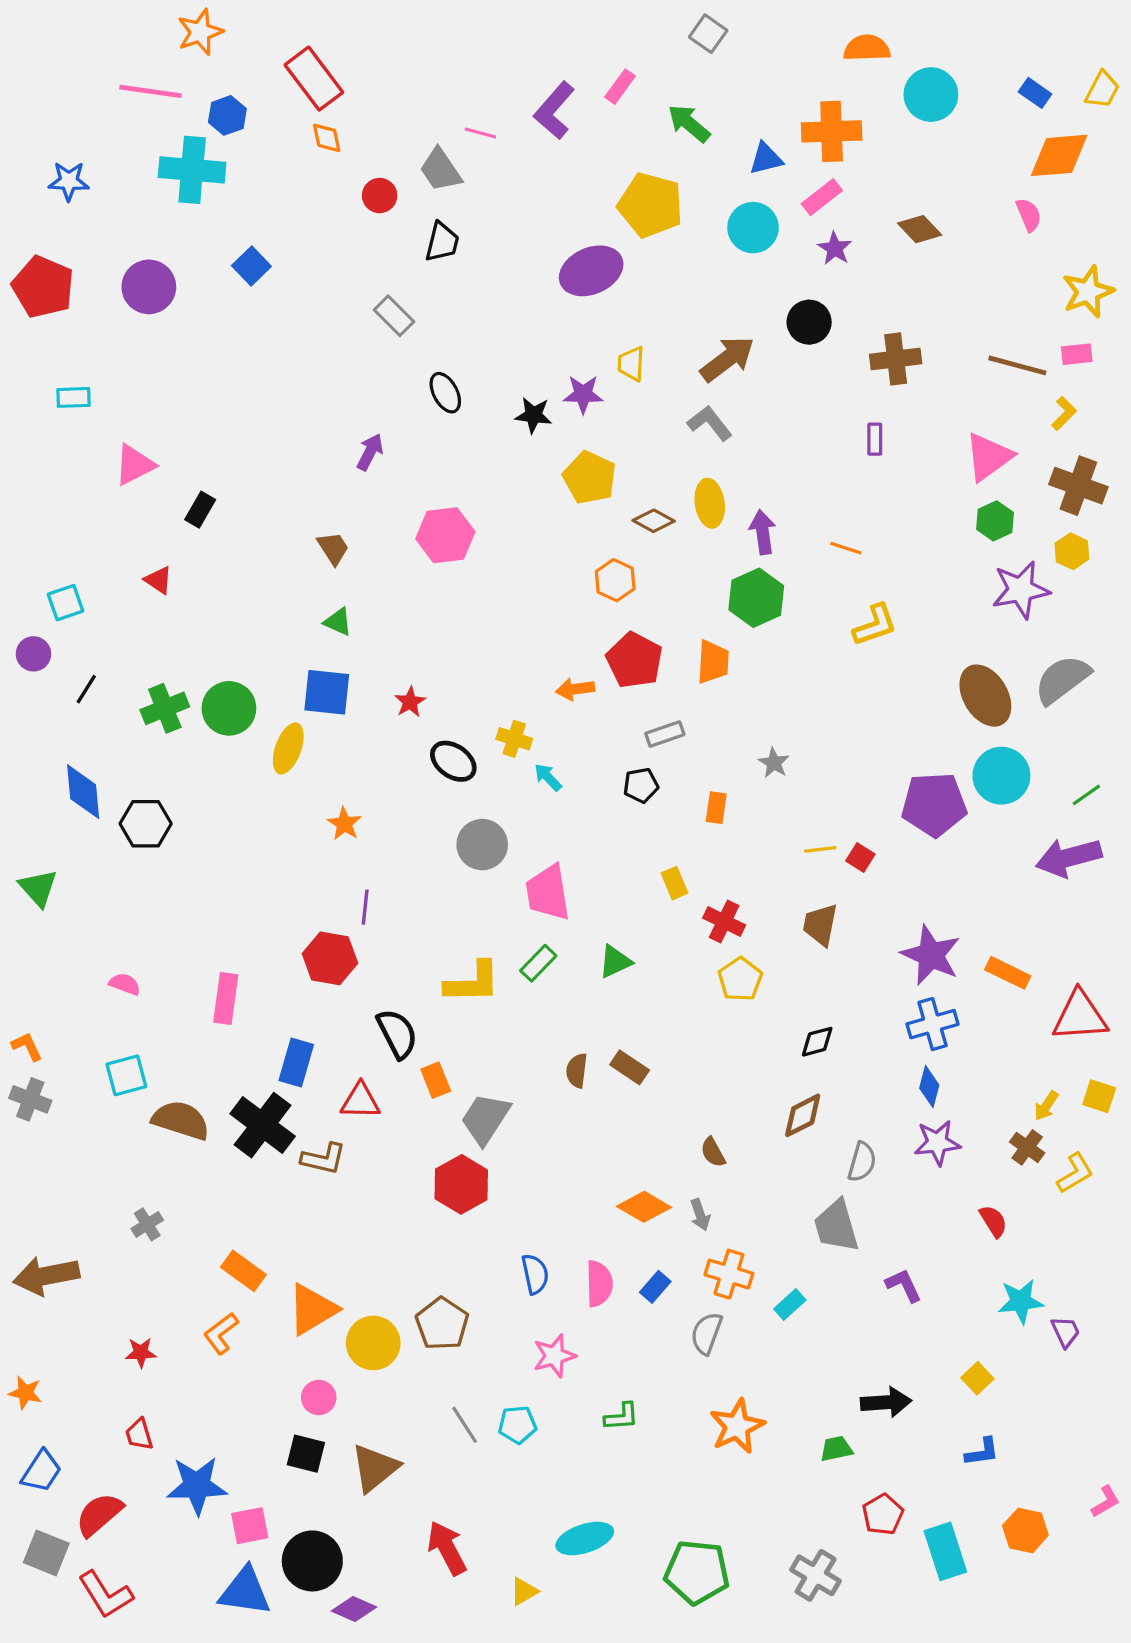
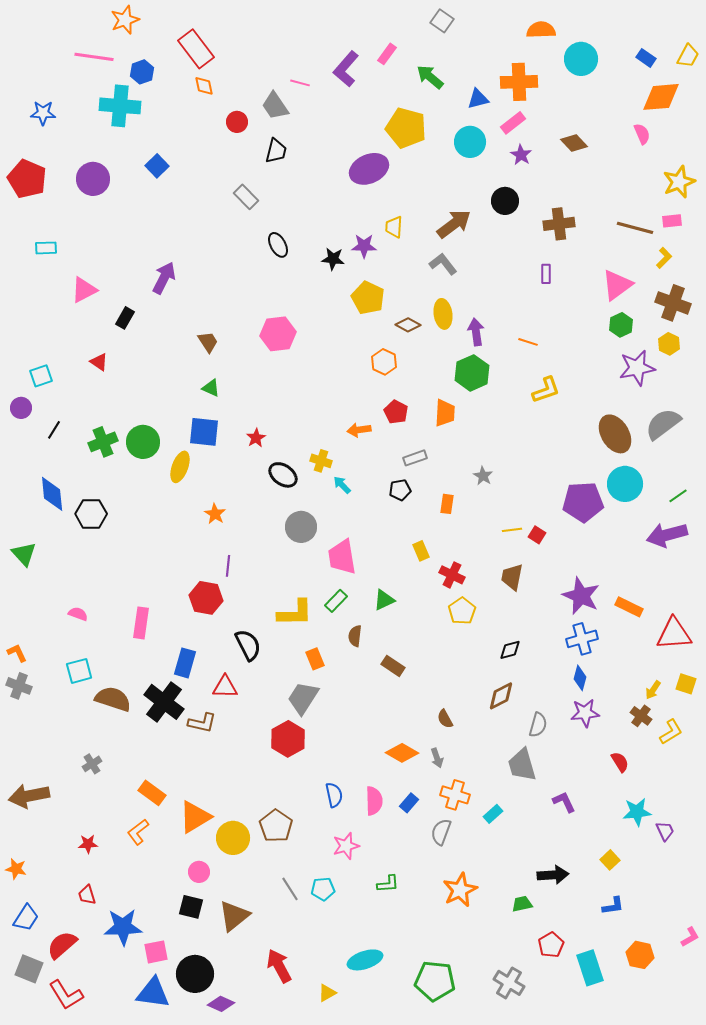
purple arrow: (370, 452) -> (164, 278), moved, size x1.4
red pentagon: (634, 660) -> (396, 412), size x0.7
brown semicircle: (577, 1071) -> (355, 636), moved
orange rectangle: (436, 1080) -> (315, 659), moved

